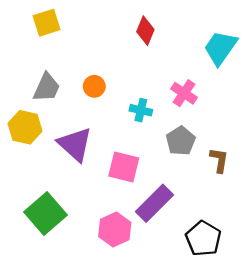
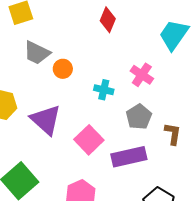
gray trapezoid: (47, 87) -> (37, 53), moved, turned 92
pink square: (124, 167) -> (89, 140), turned 32
purple rectangle: (154, 203) -> (129, 157), moved, turned 32

